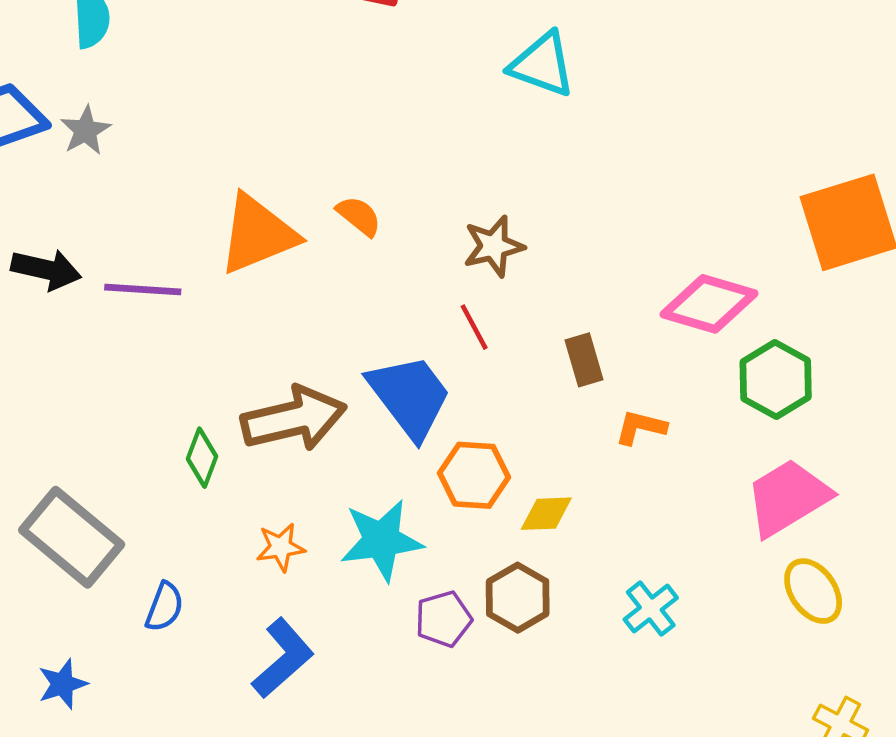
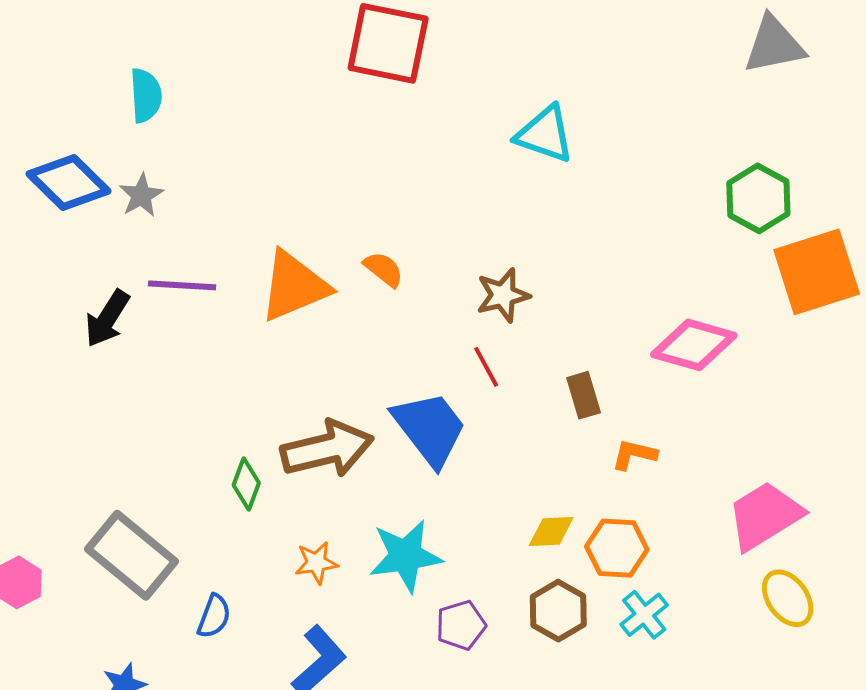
black arrow: (46, 269) -> (107, 319), turned 110
purple line: (143, 289) -> (182, 285), moved
green hexagon: (776, 379) -> (758, 198), moved
orange hexagon: (474, 475) -> (617, 548), moved
brown hexagon: (518, 598) -> (558, 611), moved

